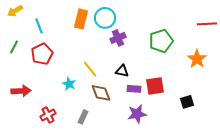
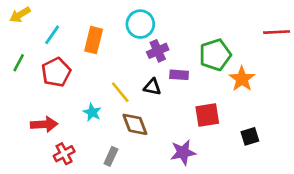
orange rectangle: (81, 19) -> (94, 40), moved
cyan line: (39, 26) -> (52, 35), turned 56
orange star: (197, 59) -> (242, 79), moved
black triangle: (122, 71) -> (152, 87), moved
purple rectangle: (134, 89) -> (179, 75), moved
red arrow: (21, 91) -> (44, 124), moved

